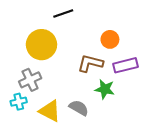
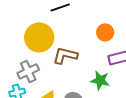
brown L-shape: (90, 63) -> (65, 55), moved

